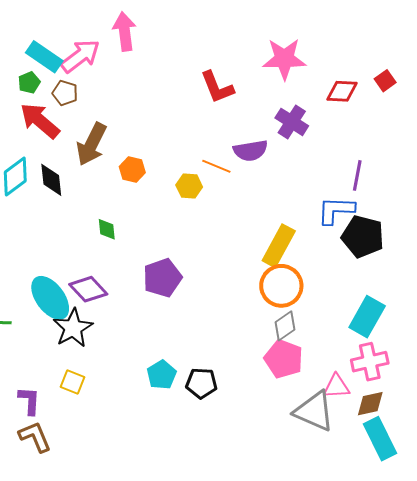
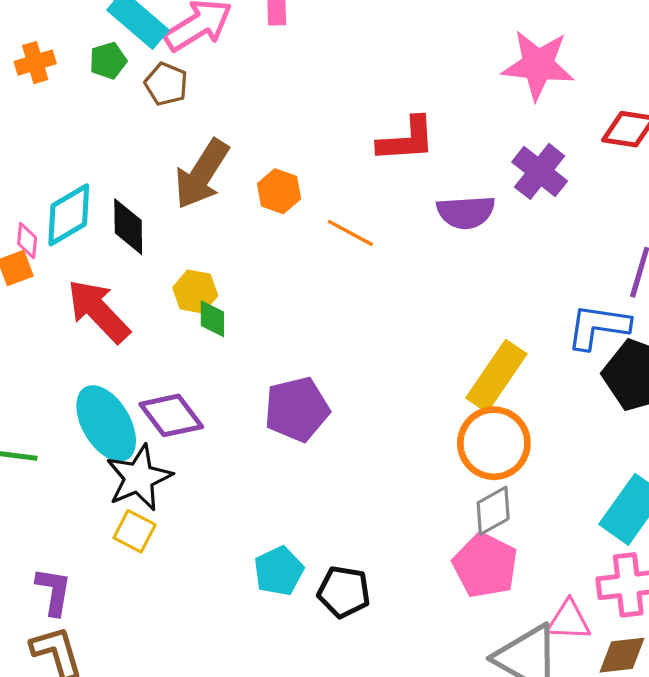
red L-shape: (217, 87) -> (406, 140), moved, turned -78
red arrow: (40, 121) -> (98, 311), moved
orange line: (216, 166) -> (350, 233), moved
orange hexagon: (132, 170) -> (279, 191), moved
yellow hexagon: (189, 186) -> (195, 292), moved
yellow square: (72, 382) -> (135, 531), moved

